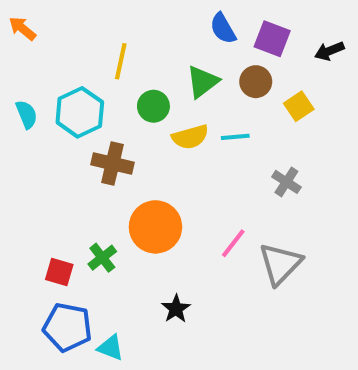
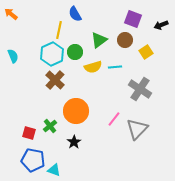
blue semicircle: (223, 28) -> (75, 14), moved
cyan hexagon: (80, 112) -> (52, 54), moved
brown cross: (112, 164) -> (55, 80), turned 30
gray cross: (286, 182) -> (140, 89), size x1.6
black star: (176, 309) -> (74, 142), moved

